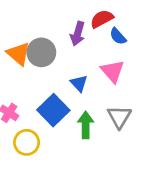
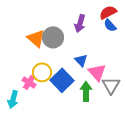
red semicircle: (102, 19) -> (108, 12), moved
pink triangle: (113, 71) -> (97, 72), moved
yellow circle: (27, 142) -> (42, 72), moved

